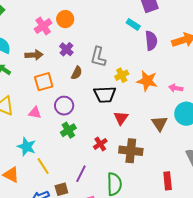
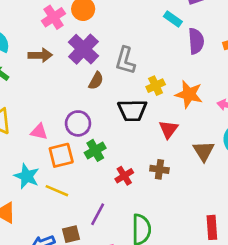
purple cross: (66, 49) -> (83, 49), size x1.6
orange square: (44, 82) -> (61, 155), moved
red triangle: (121, 118) -> (168, 129), moved
green cross: (68, 130) -> (95, 150), moved
brown cross: (131, 151) -> (159, 169), moved, size x0.6
yellow line: (43, 166) -> (57, 191), moved, turned -36

